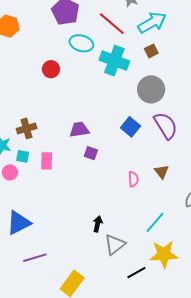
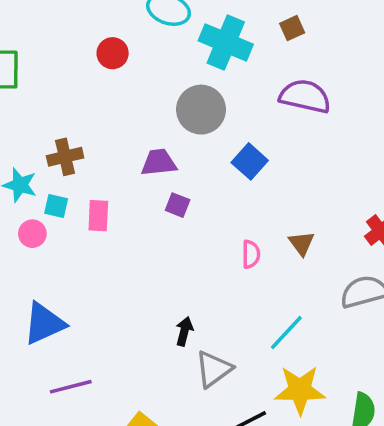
gray circle: (151, 89) -> (201, 110), moved
purple semicircle: (166, 126) -> (305, 96), moved, turned -48

